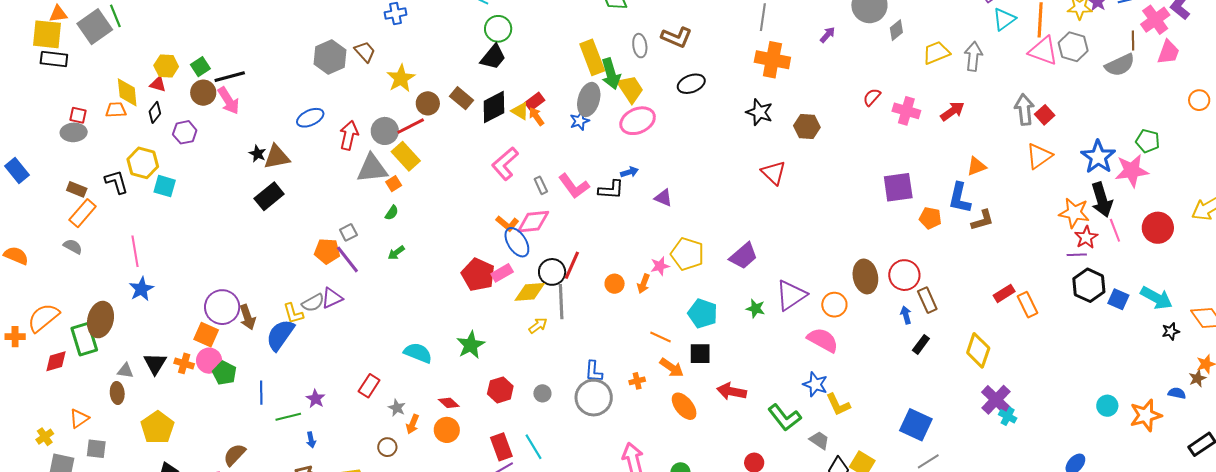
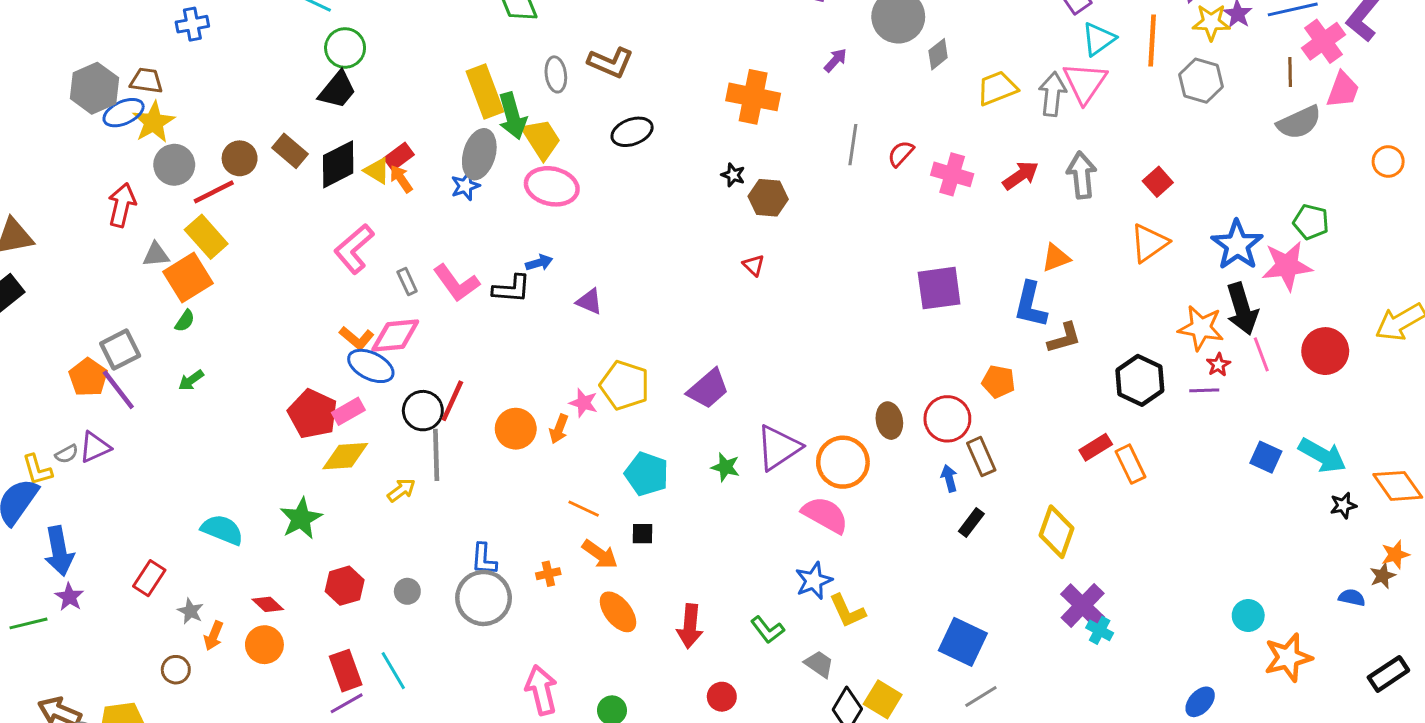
gray line: (763, 17) -> (853, 145), moved
pink triangle: (1043, 51) -> (1085, 83), moved, turned 44
brown trapezoid: (365, 52) -> (146, 81), turned -40
gray semicircle: (1120, 65) -> (1299, 122), moved
yellow star: (401, 78) -> (154, 122), moved
gray arrow: (1024, 110) -> (1082, 175), moved
black star: (759, 112) -> (733, 175), size x0.6
blue ellipse: (310, 118) -> (124, 113), moved
pink ellipse: (638, 121) -> (552, 186), turned 36
brown hexagon: (807, 127) -> (768, 198), moved
gray circle: (385, 131) -> (174, 165), moved
gray triangle: (372, 168) -> (156, 255), size x0.6
red triangle: (774, 173) -> (754, 265), size x0.6
orange square: (394, 184) -> (188, 278), size x2.0
orange pentagon: (930, 218) -> (998, 382), moved
gray square: (348, 232) -> (120, 350), size x1.5
red star: (1086, 237) -> (1218, 365), size x0.7
blue ellipse: (517, 242) -> (371, 366), turned -32
orange pentagon: (327, 251) -> (88, 377), turned 30
pink star: (660, 266) -> (583, 403), turned 30
brown ellipse: (865, 276) -> (889, 421), size x0.7
orange circle: (615, 284) -> (516, 429), size x1.4
black hexagon: (1089, 285) -> (1140, 380), moved
yellow diamond: (530, 292) -> (345, 456), moved
gray semicircle: (313, 303) -> (67, 454), size x0.7
orange circle: (834, 305) -> (843, 462), size x1.4
black square: (700, 354) -> (642, 534), size x0.7
blue star: (815, 384) -> (814, 581), turned 30
red arrow: (732, 391) -> (690, 626), moved, turned -96
orange star: (1146, 415) -> (1288, 658), moved
green L-shape: (785, 418) -> (767, 630), size x0.7
blue arrow: (311, 440) -> (59, 551), moved, size x2.0

